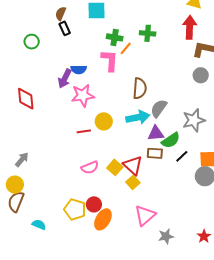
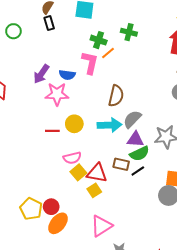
green cross: (148, 33) -> (129, 32), moved
blue semicircle: (79, 69) -> (67, 75), moved
purple triangle: (156, 133) -> (135, 139), moved
black line: (182, 156) -> (138, 171), moved
red triangle: (133, 165) -> (97, 173), turned -40
pink semicircle: (90, 167) -> (72, 158), moved

